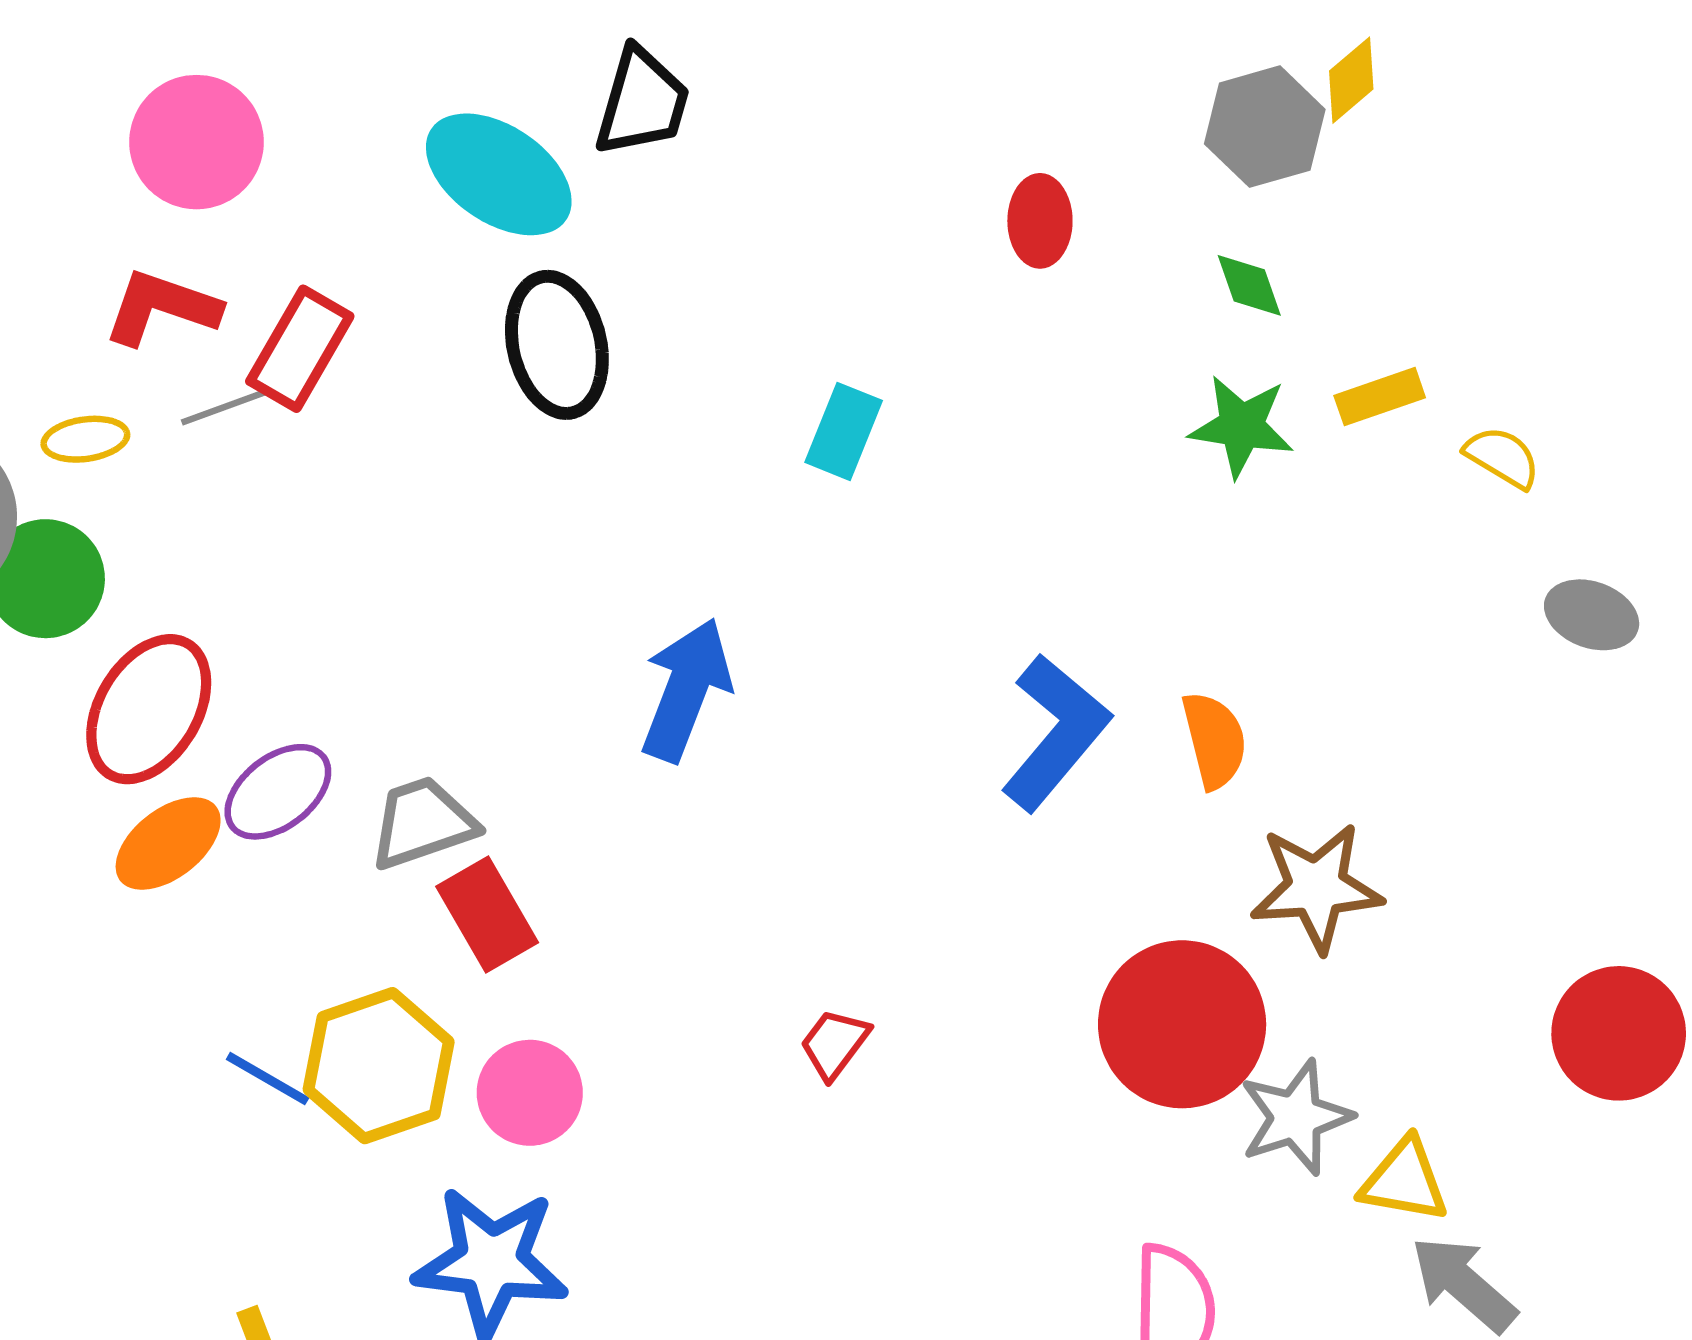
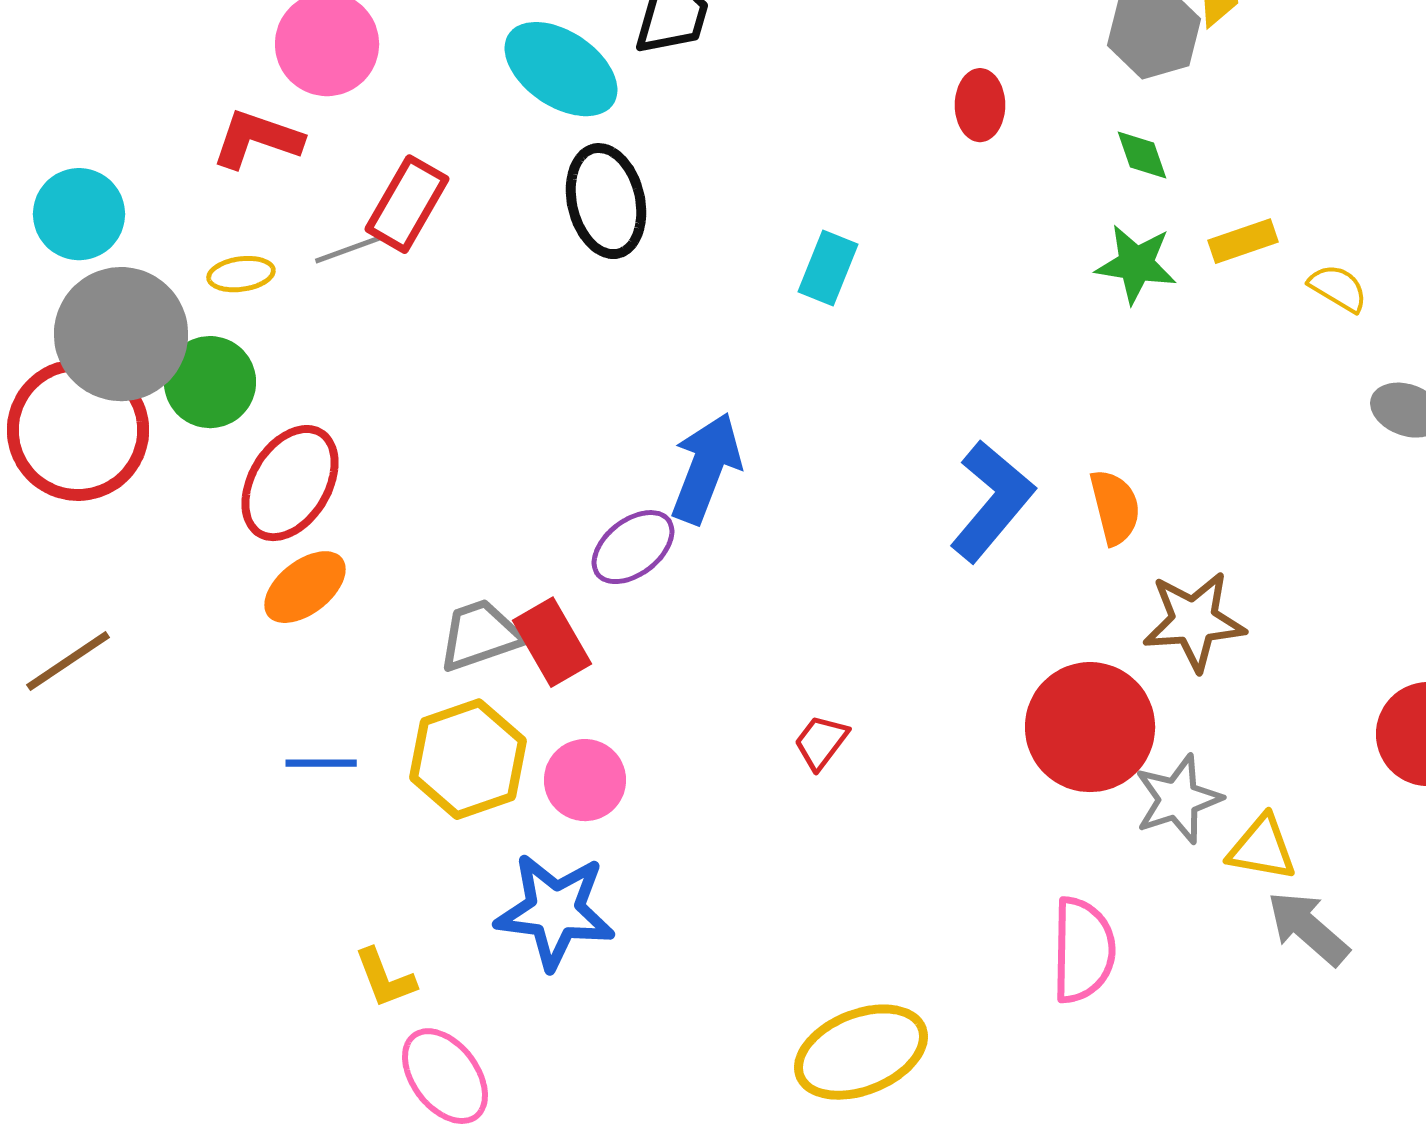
red L-shape: (162, 307) -> (257, 139), moved
purple ellipse: (278, 792) -> (633, 547), moved
gray trapezoid: (423, 823) -> (480, 635), moved
blue line: (268, 1079) -> (321, 763), moved, turned -30

